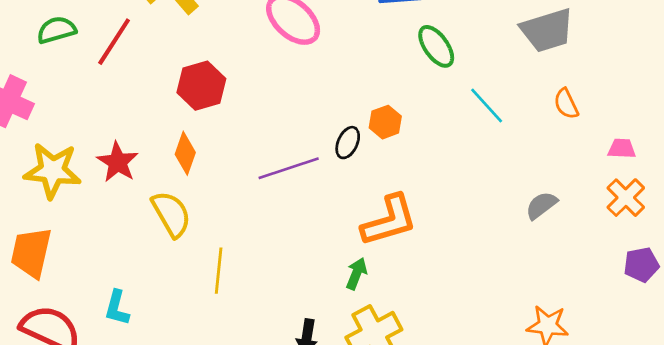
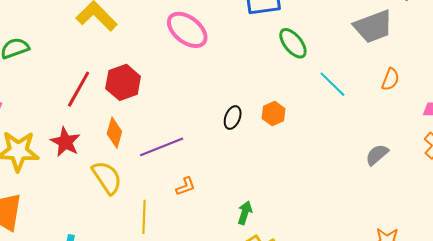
red line: (114, 42) -> (79, 89), moved
orange semicircle: (566, 104) -> (390, 79), turned -130
orange hexagon: (385, 122) -> (274, 114), moved
purple line: (289, 168) -> (162, 147), moved
orange L-shape: (389, 221) -> (186, 186), moved, size x0.5

